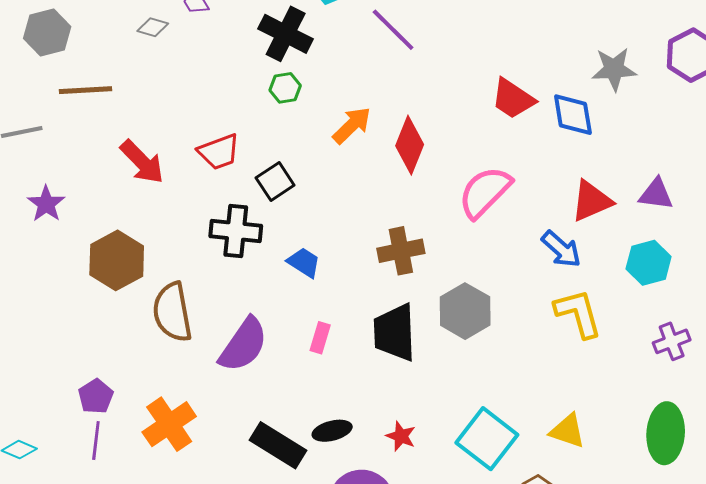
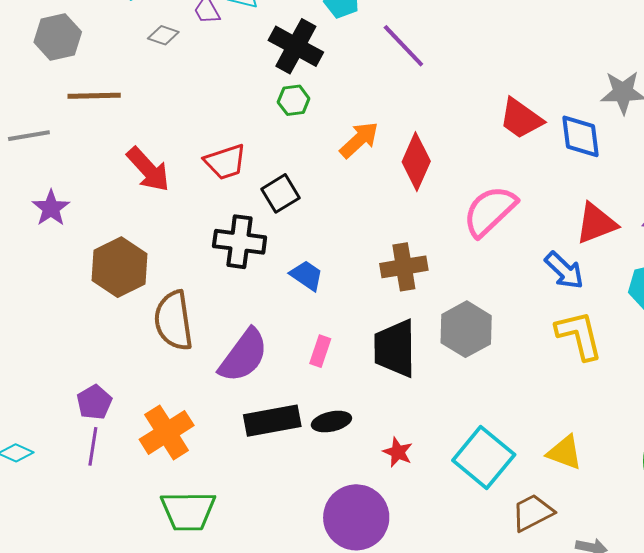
black ellipse: (332, 431) -> (331, 422), moved
black rectangle: (278, 445) -> (272, 421), moved, turned -44

